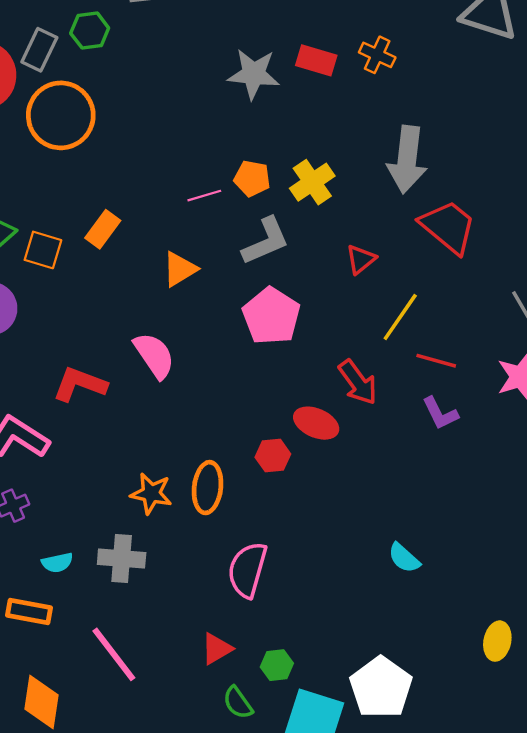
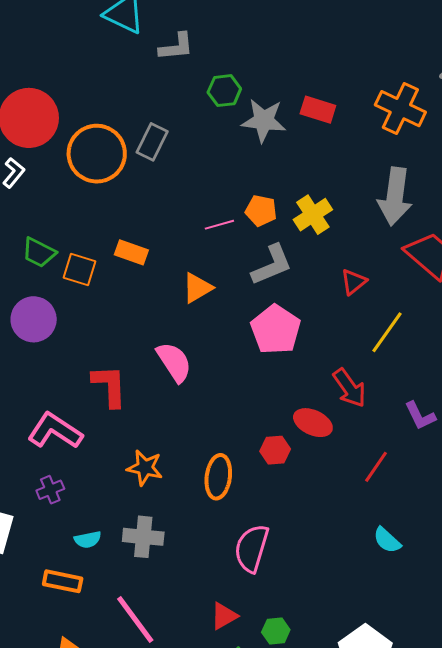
green hexagon: (90, 31) -> (224, 91), moved
gray rectangle: (39, 50) -> (152, 142), moved
orange cross: (377, 55) -> (400, 109), moved, size x1.6
orange rectangle: (103, 229) -> (131, 252), turned 72
red line: (436, 361) -> (376, 467), moved, turned -72
red L-shape: (80, 384) -> (110, 386), turned 66
orange star: (151, 493) -> (145, 468), moved

